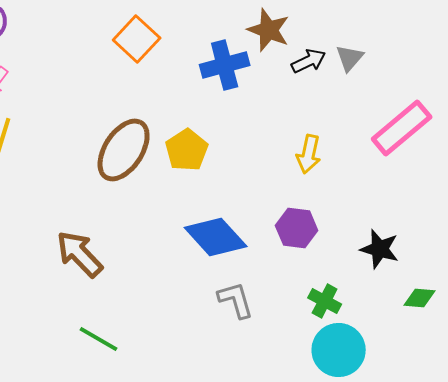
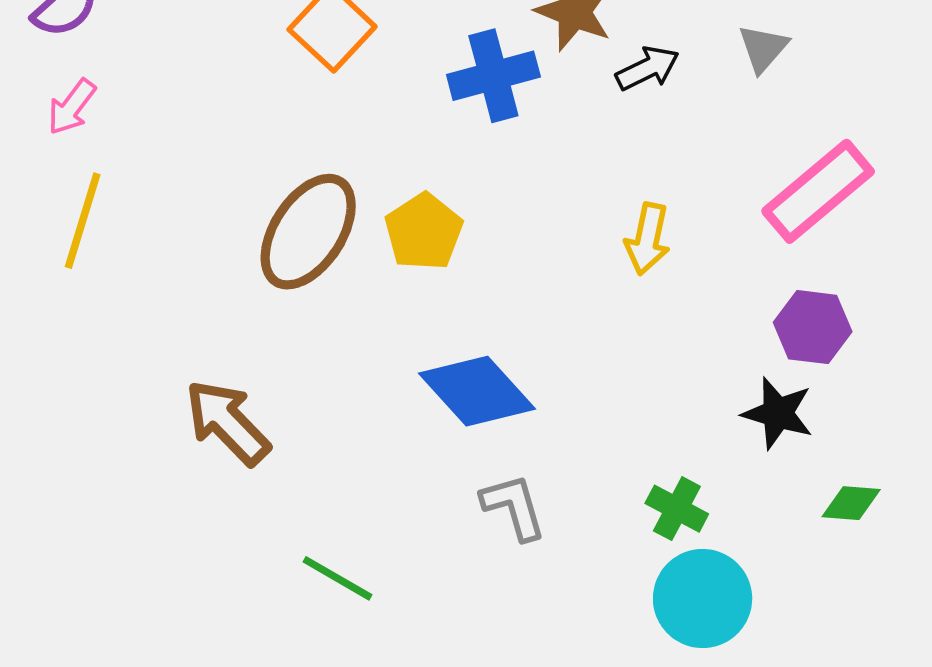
gray triangle: (350, 58) -> (763, 48), moved
purple hexagon: (297, 228) -> (813, 327), moved
green line: (99, 339) -> (338, 578), moved

